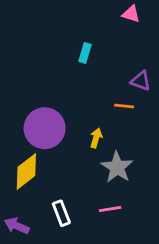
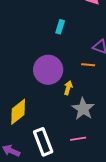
purple circle: (45, 128) -> (48, 70), moved
white rectangle: (61, 213) -> (43, 142), size x1.5

